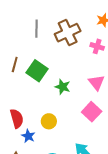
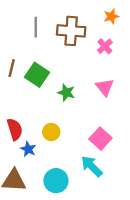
brown cross: (68, 33) -> (71, 31), turned 30
pink cross: (97, 46) -> (105, 46), turned 32
pink square: (92, 112) -> (100, 139), moved

